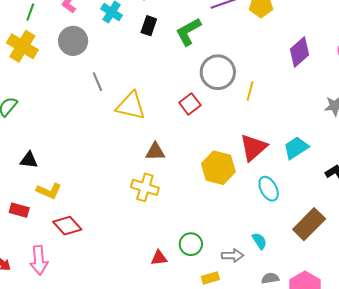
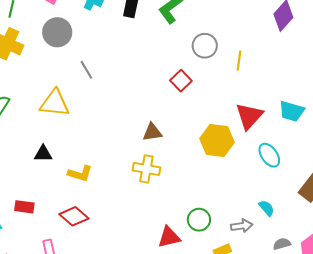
gray circle: (218, 72) -> (205, 46), size x0.7
yellow triangle: (131, 106) -> (55, 103), moved
cyan trapezoid: (296, 148) -> (292, 111), turned -124
black triangle: (29, 160) -> (43, 154), moved
yellow L-shape: (49, 191) -> (80, 174), moved
red triangle: (159, 258) -> (169, 237), size x1.4

